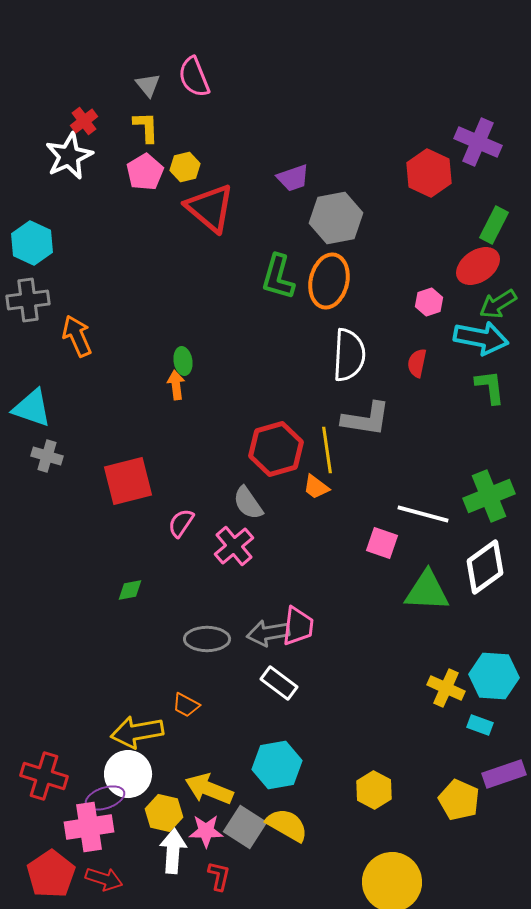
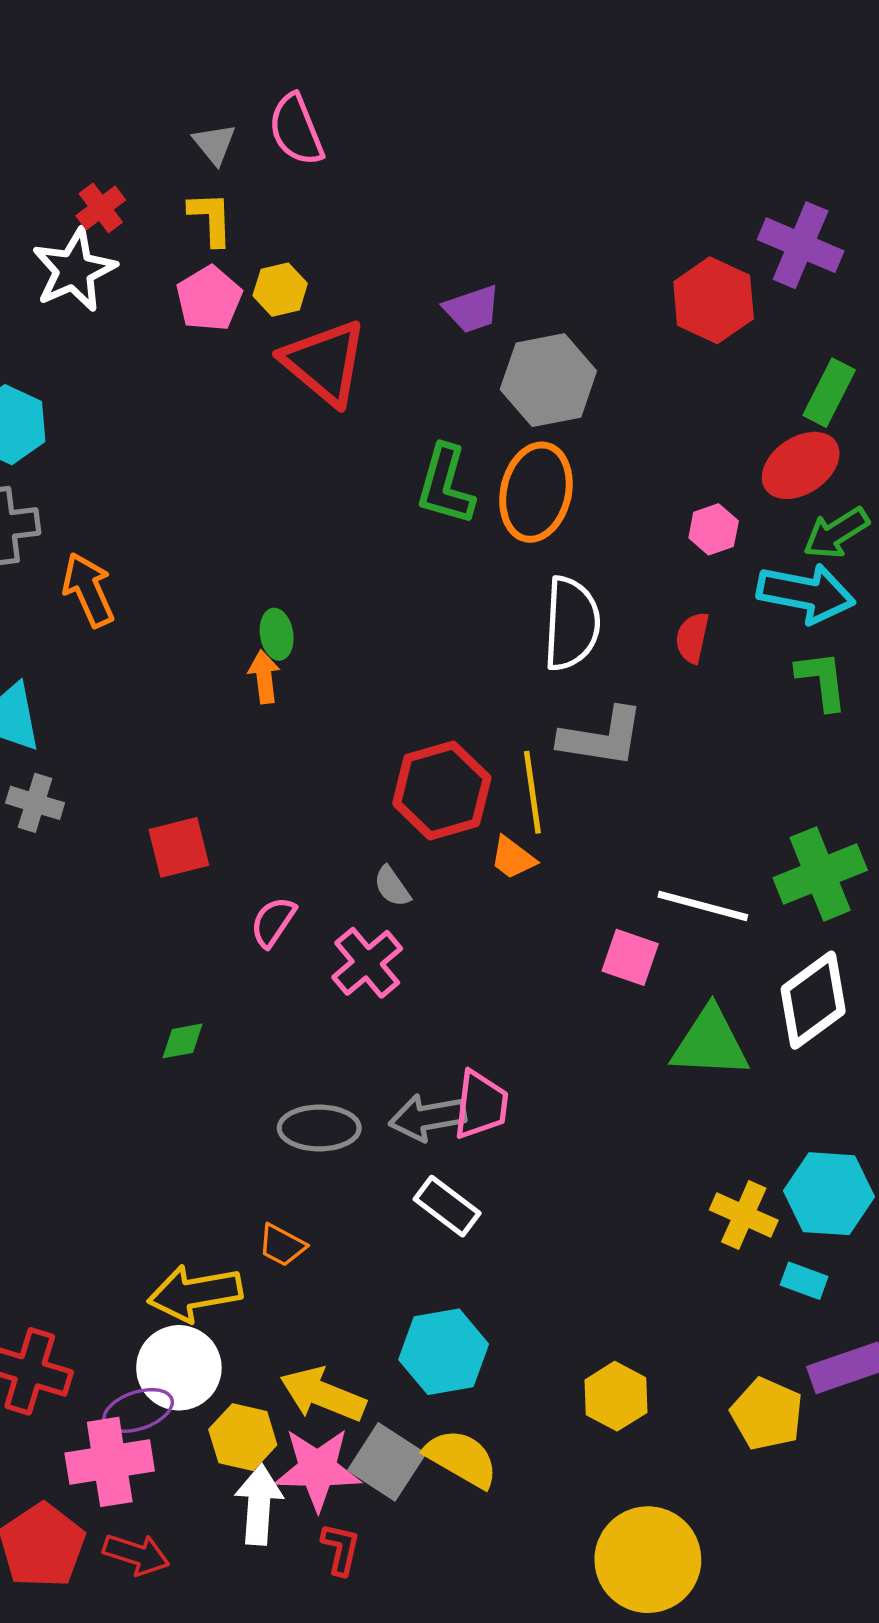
red square: (128, 481) -> (179, 847), size x0.7
gray semicircle: (248, 503) -> (392, 886), size x0.7
pink star: (206, 831) -> (317, 1469), size x1.4

